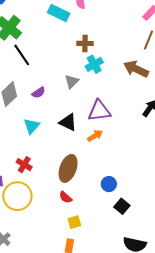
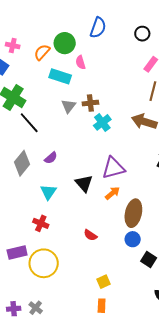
gray triangle: (72, 81) -> (68, 106), moved
black triangle: (68, 122) -> (84, 183), turned 30
red cross: (24, 165) -> (41, 223), moved
brown ellipse: (68, 168) -> (133, 213), moved
red semicircle: (66, 197) -> (90, 235), moved

